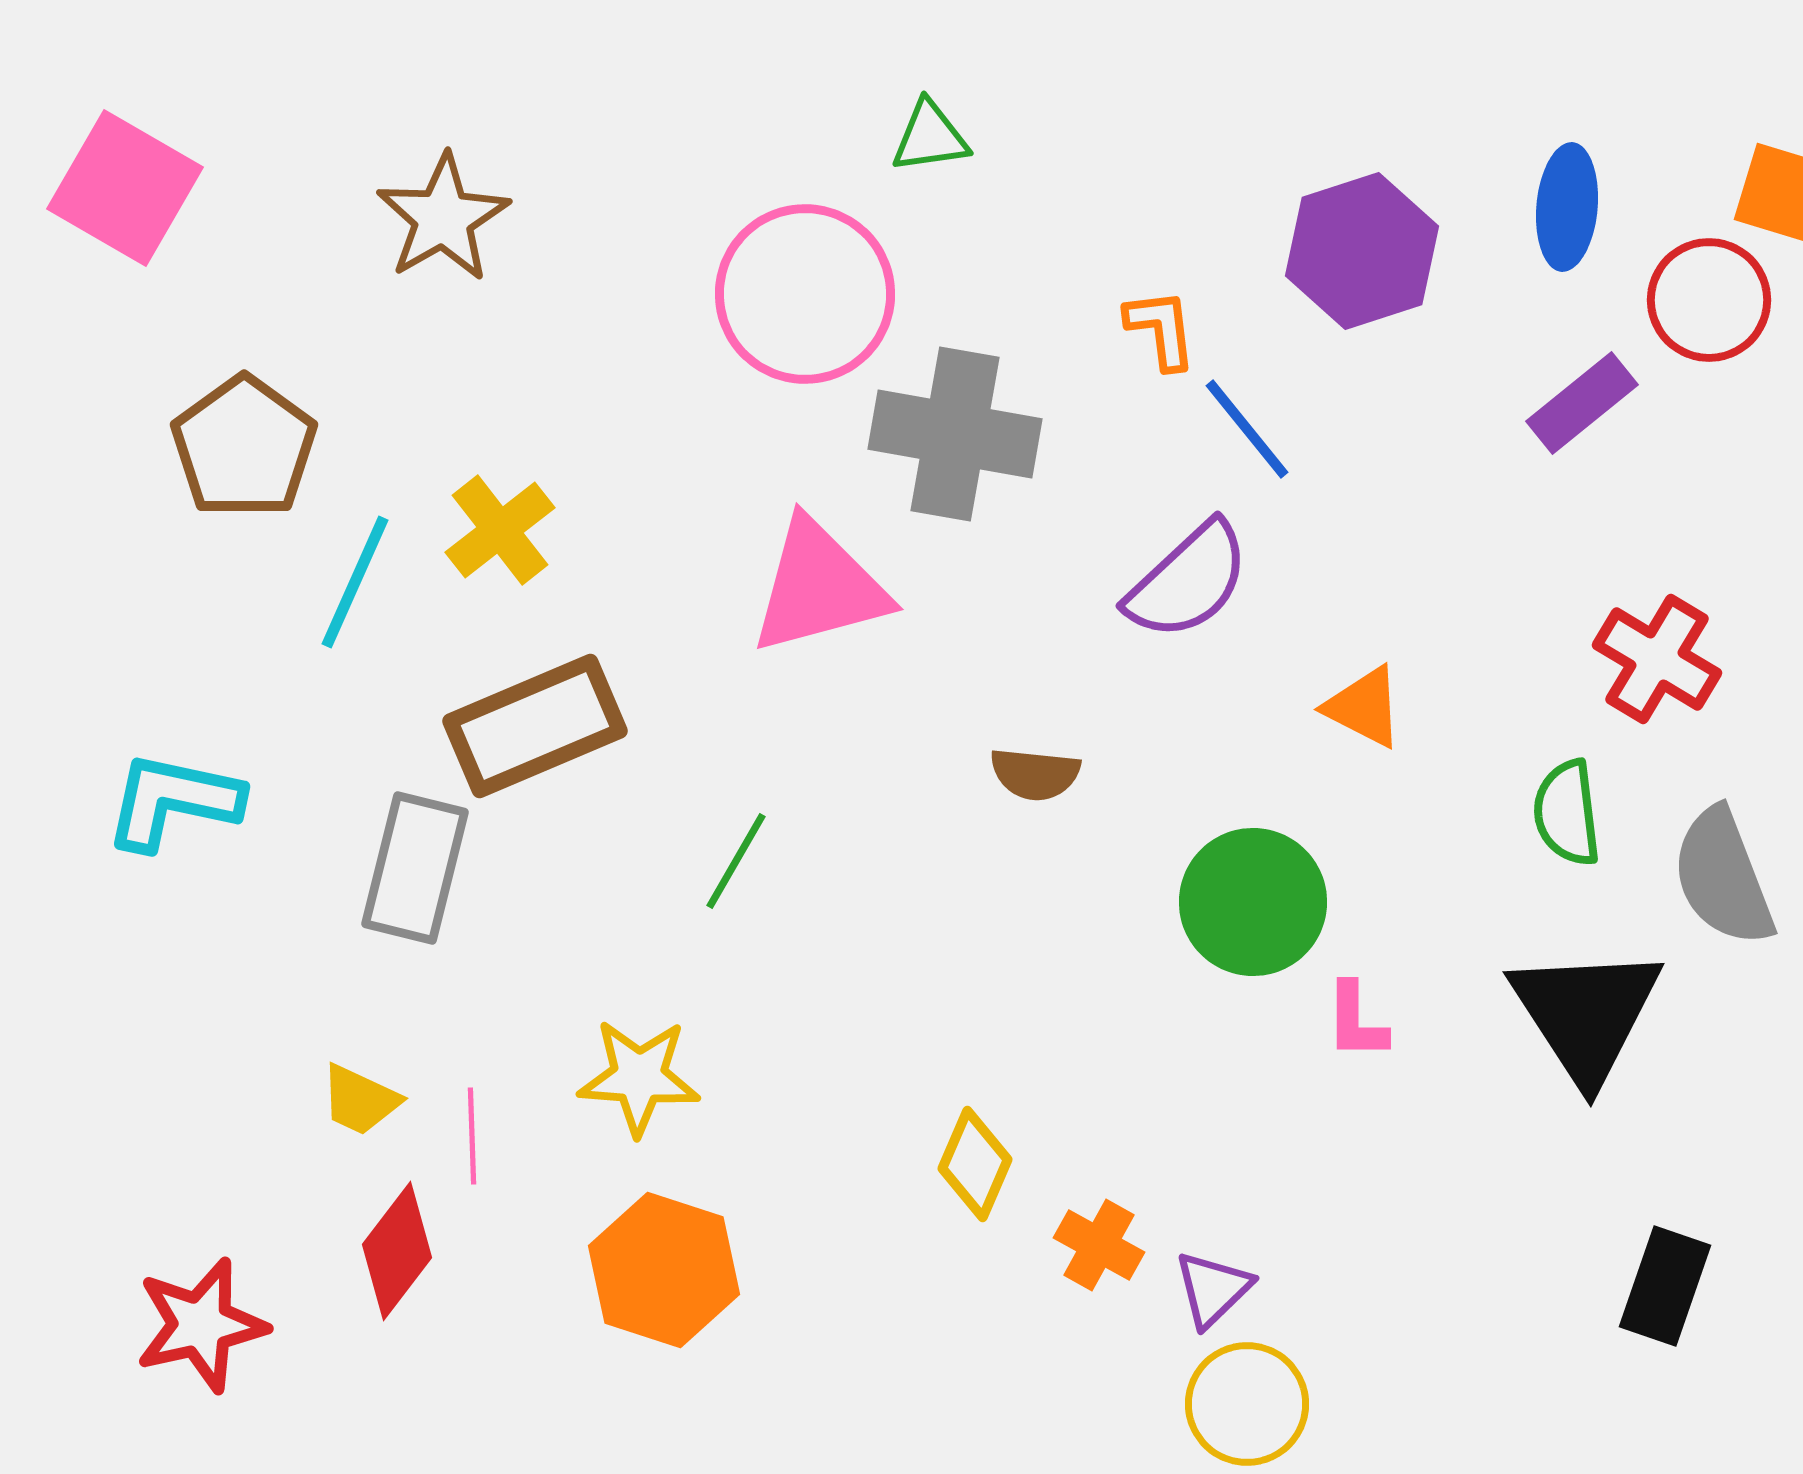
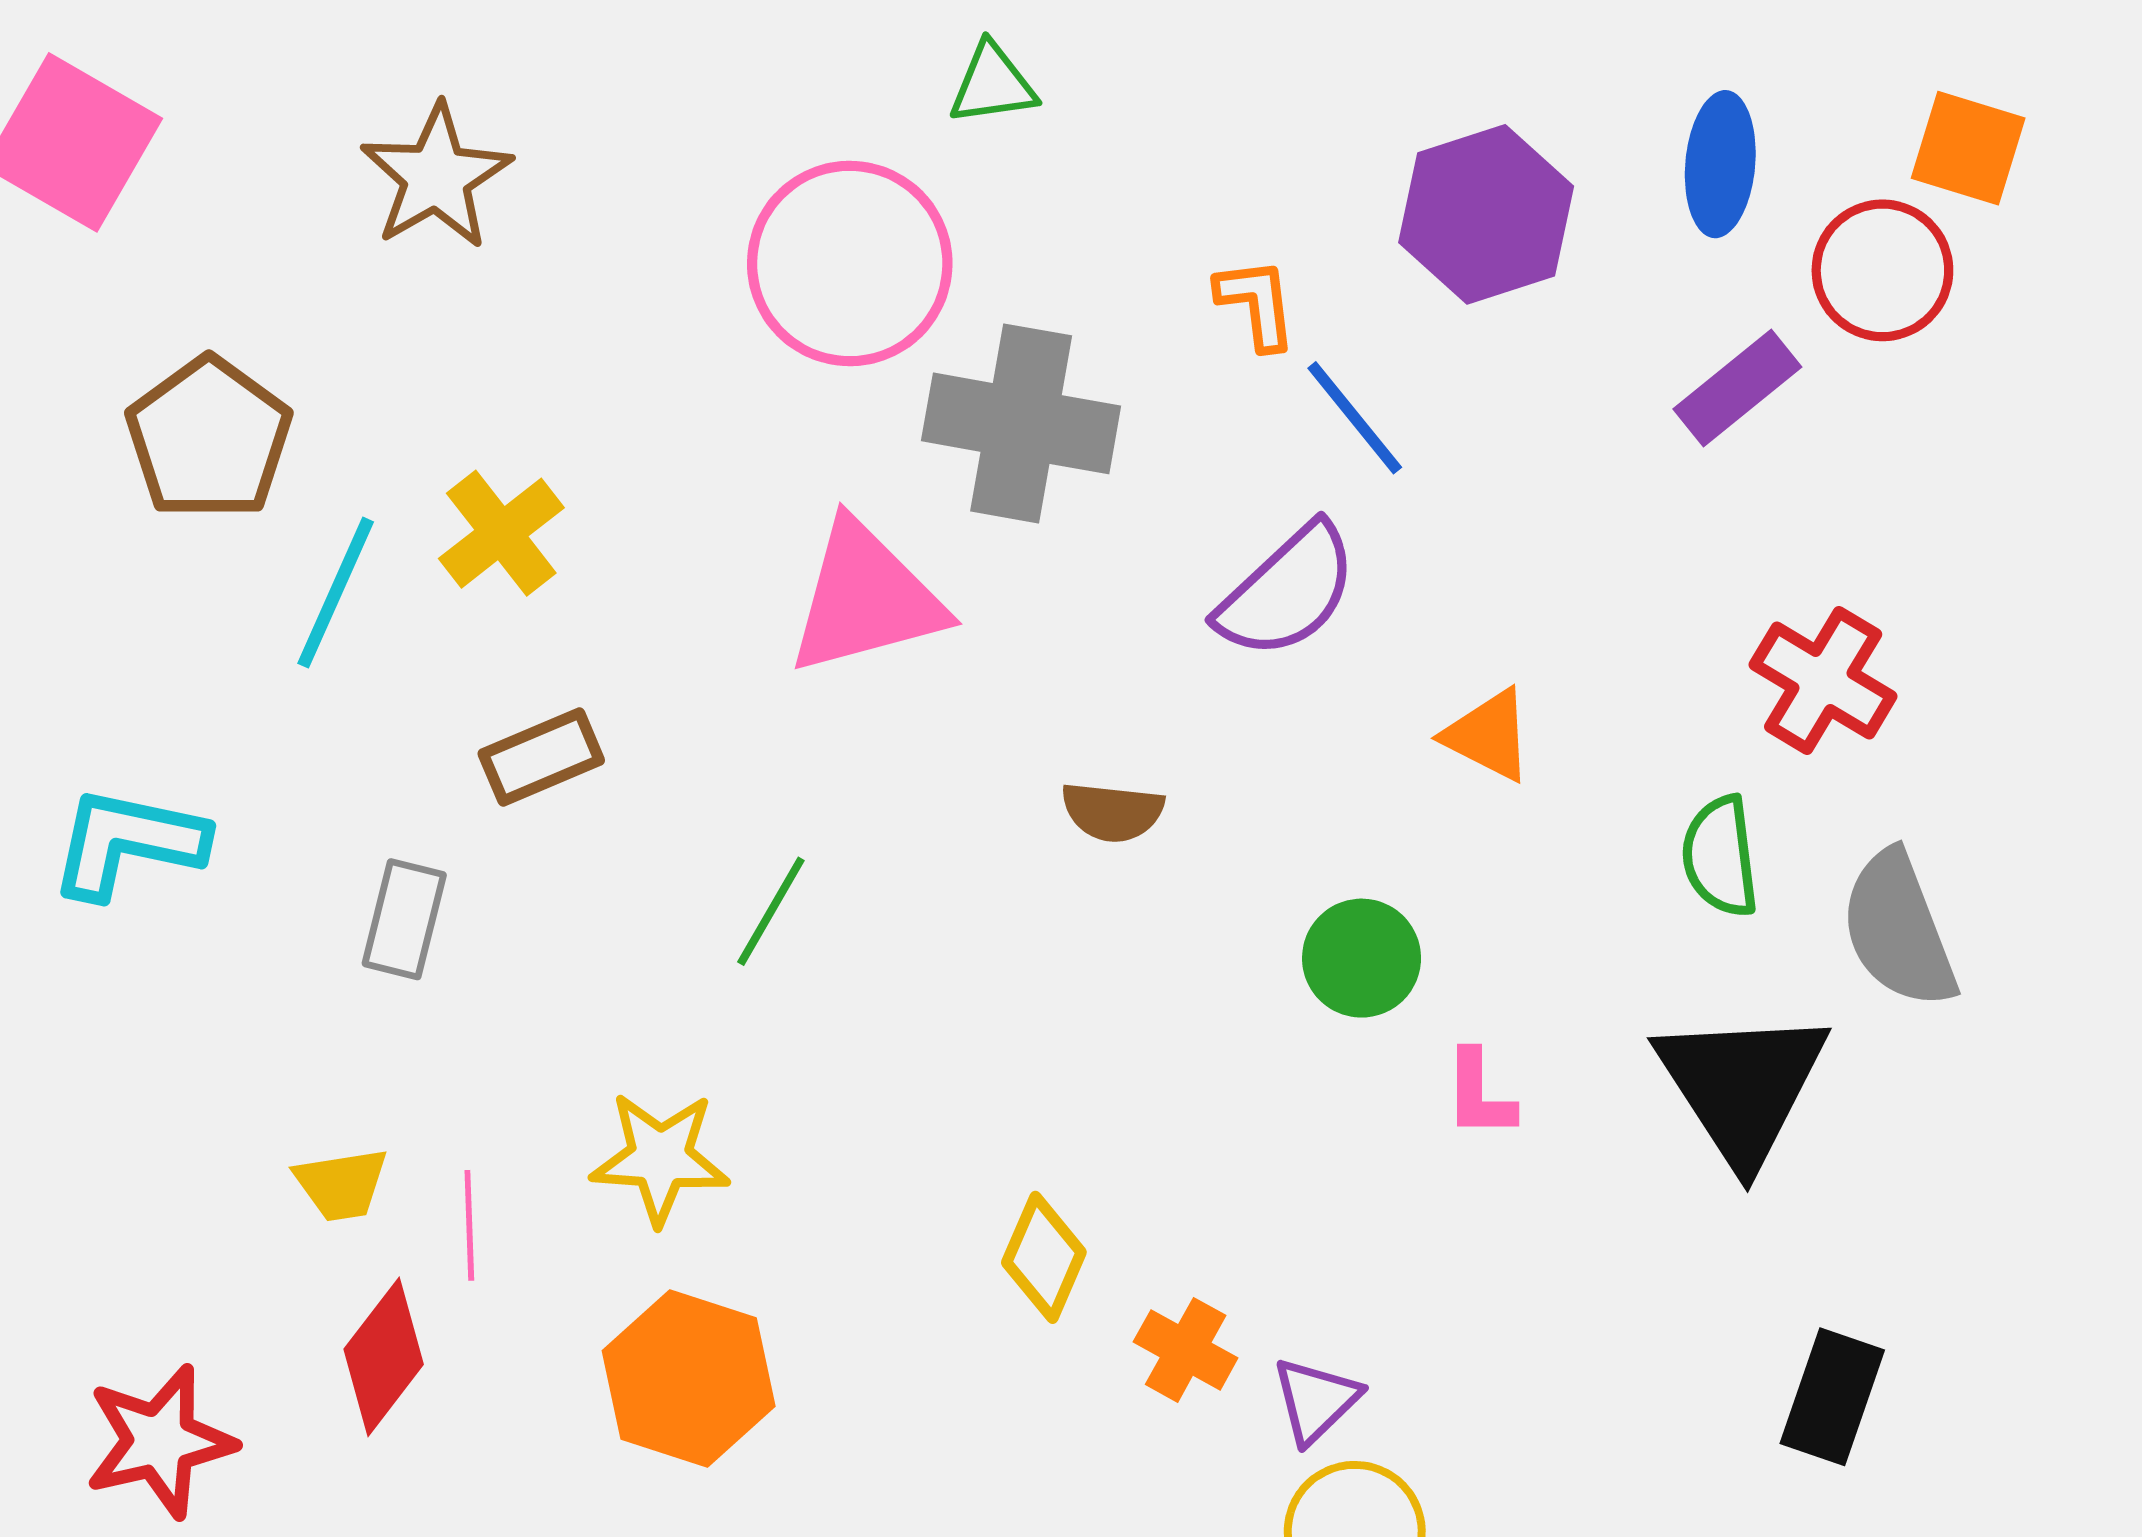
brown rectangle: (535, 726) -> (541, 757), size x0.6
gray rectangle: (415, 868) -> (404, 919), size x0.7
green circle: (1253, 902) -> (1362, 958), size x0.7
yellow trapezoid: (360, 1100) -> (341, 1184), turned -34

